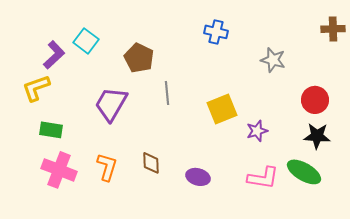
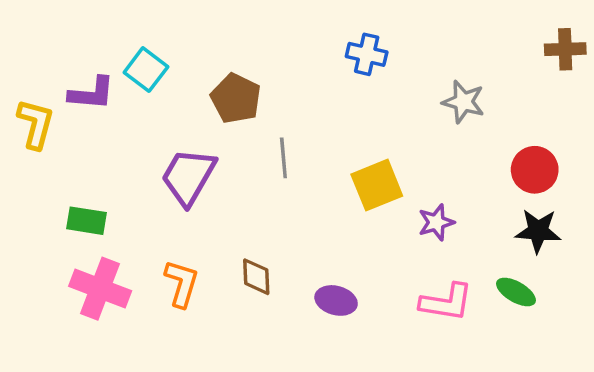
purple L-shape: (54, 55) -> (92, 93), turned 48
yellow L-shape: (36, 88) -> (36, 124), moved, turned 124
green ellipse: (304, 172) -> (516, 292), size x0.7

